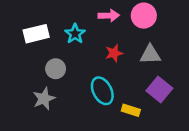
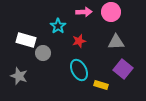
white rectangle: (36, 34) -> (26, 40), moved, turned 30
red star: (114, 53) -> (79, 41), moved
gray star: (44, 99) -> (19, 76), moved, turned -30

